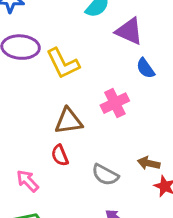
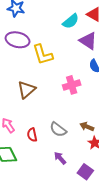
brown triangle: (69, 121) -> (26, 90), moved, turned -42
red semicircle: (60, 155) -> (32, 135), moved

